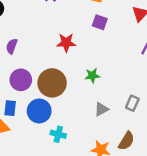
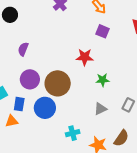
red star: (66, 43) -> (85, 57), moved
green star: (92, 76) -> (103, 80), moved
cyan cross: (58, 134) -> (73, 133), moved, turned -32

